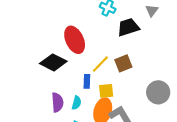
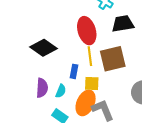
red ellipse: (75, 40) -> (87, 31), moved
brown square: (123, 63) -> (113, 59), size x1.5
yellow line: (100, 64) -> (90, 56), turned -60

